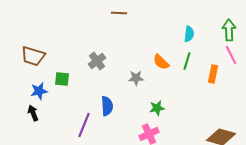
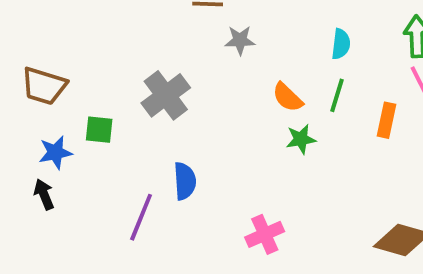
gray cross: (97, 61) -> (166, 95), size x1.4
gray star: (136, 78) -> (240, 40), moved
green star: (157, 108) -> (301, 139), moved

